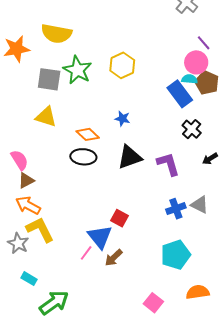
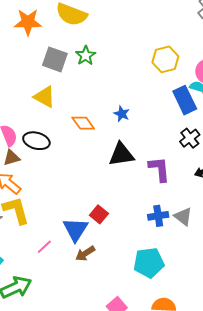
yellow hexagon: (122, 65) -> (165, 59), moved
green star: (77, 70) -> (86, 56), size x0.7
black ellipse: (83, 157) -> (36, 141), moved
pink line: (86, 253) -> (44, 247), moved

